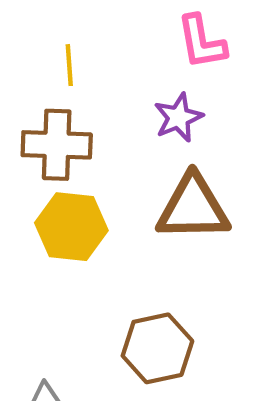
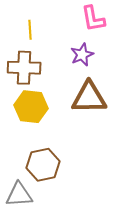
brown hexagon: (157, 348) -> (43, 165), moved

